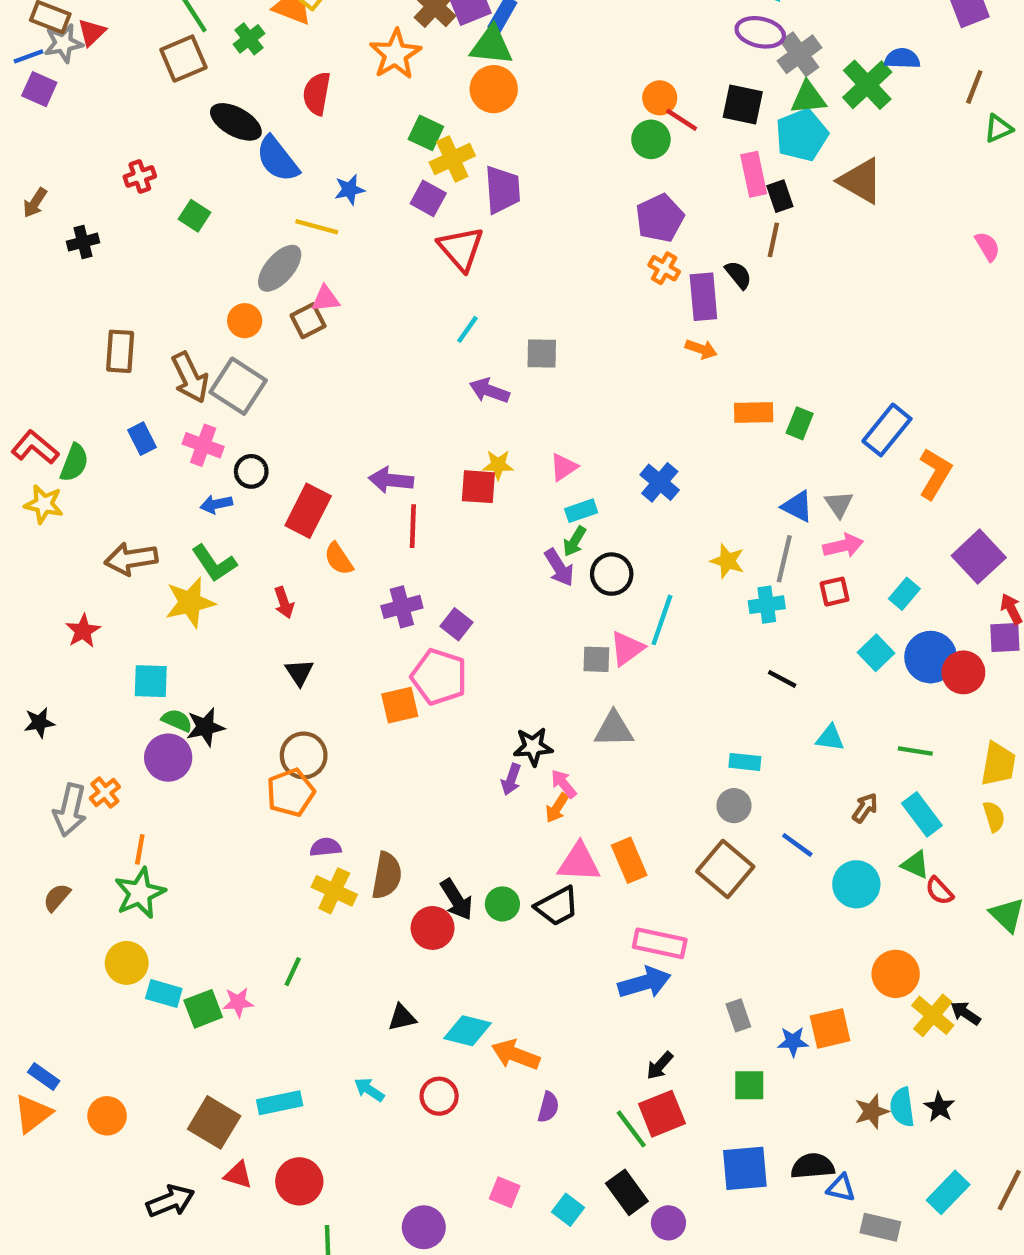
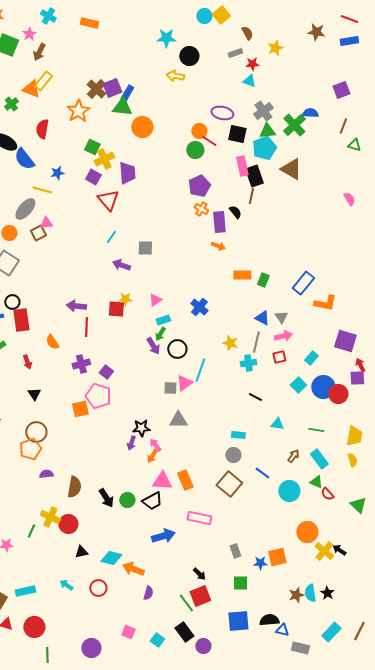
purple ellipse: (760, 32) -> (222, 113), moved
orange circle: (494, 89) -> (142, 127), moved
green triangle: (998, 128) -> (354, 145), turned 40
black rectangle: (780, 196) -> (254, 176), size x1.5
orange L-shape: (935, 474) -> (325, 303), turned 70
red rectangle: (308, 511) -> (21, 320), moved, turned -35
purple square: (979, 557) -> (345, 341), turned -30
yellow cross: (334, 891) -> (50, 517), moved
red circle: (433, 928) -> (68, 524), moved
blue arrow: (644, 983) -> (163, 536), moved
black arrow: (660, 1066) -> (199, 574), turned -88

